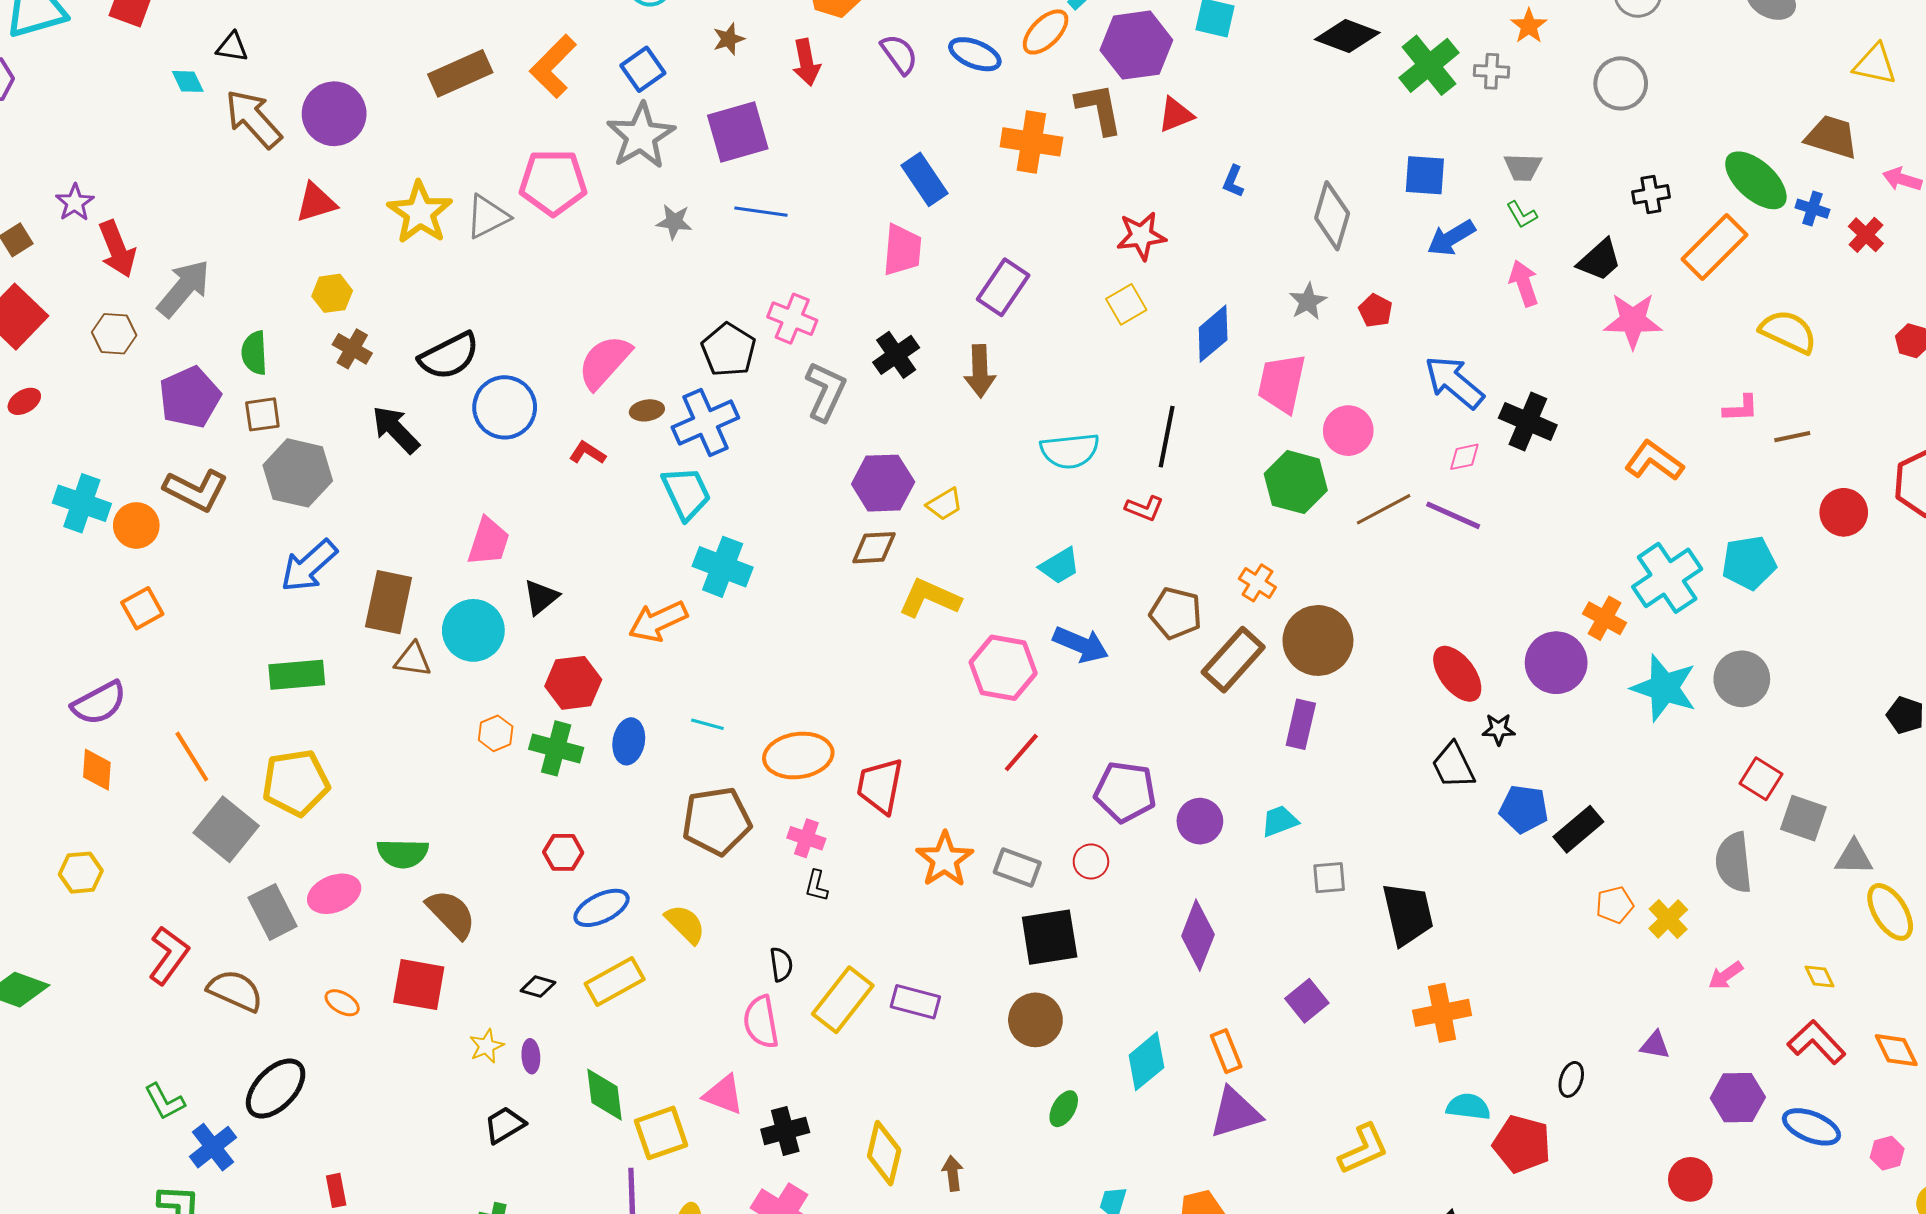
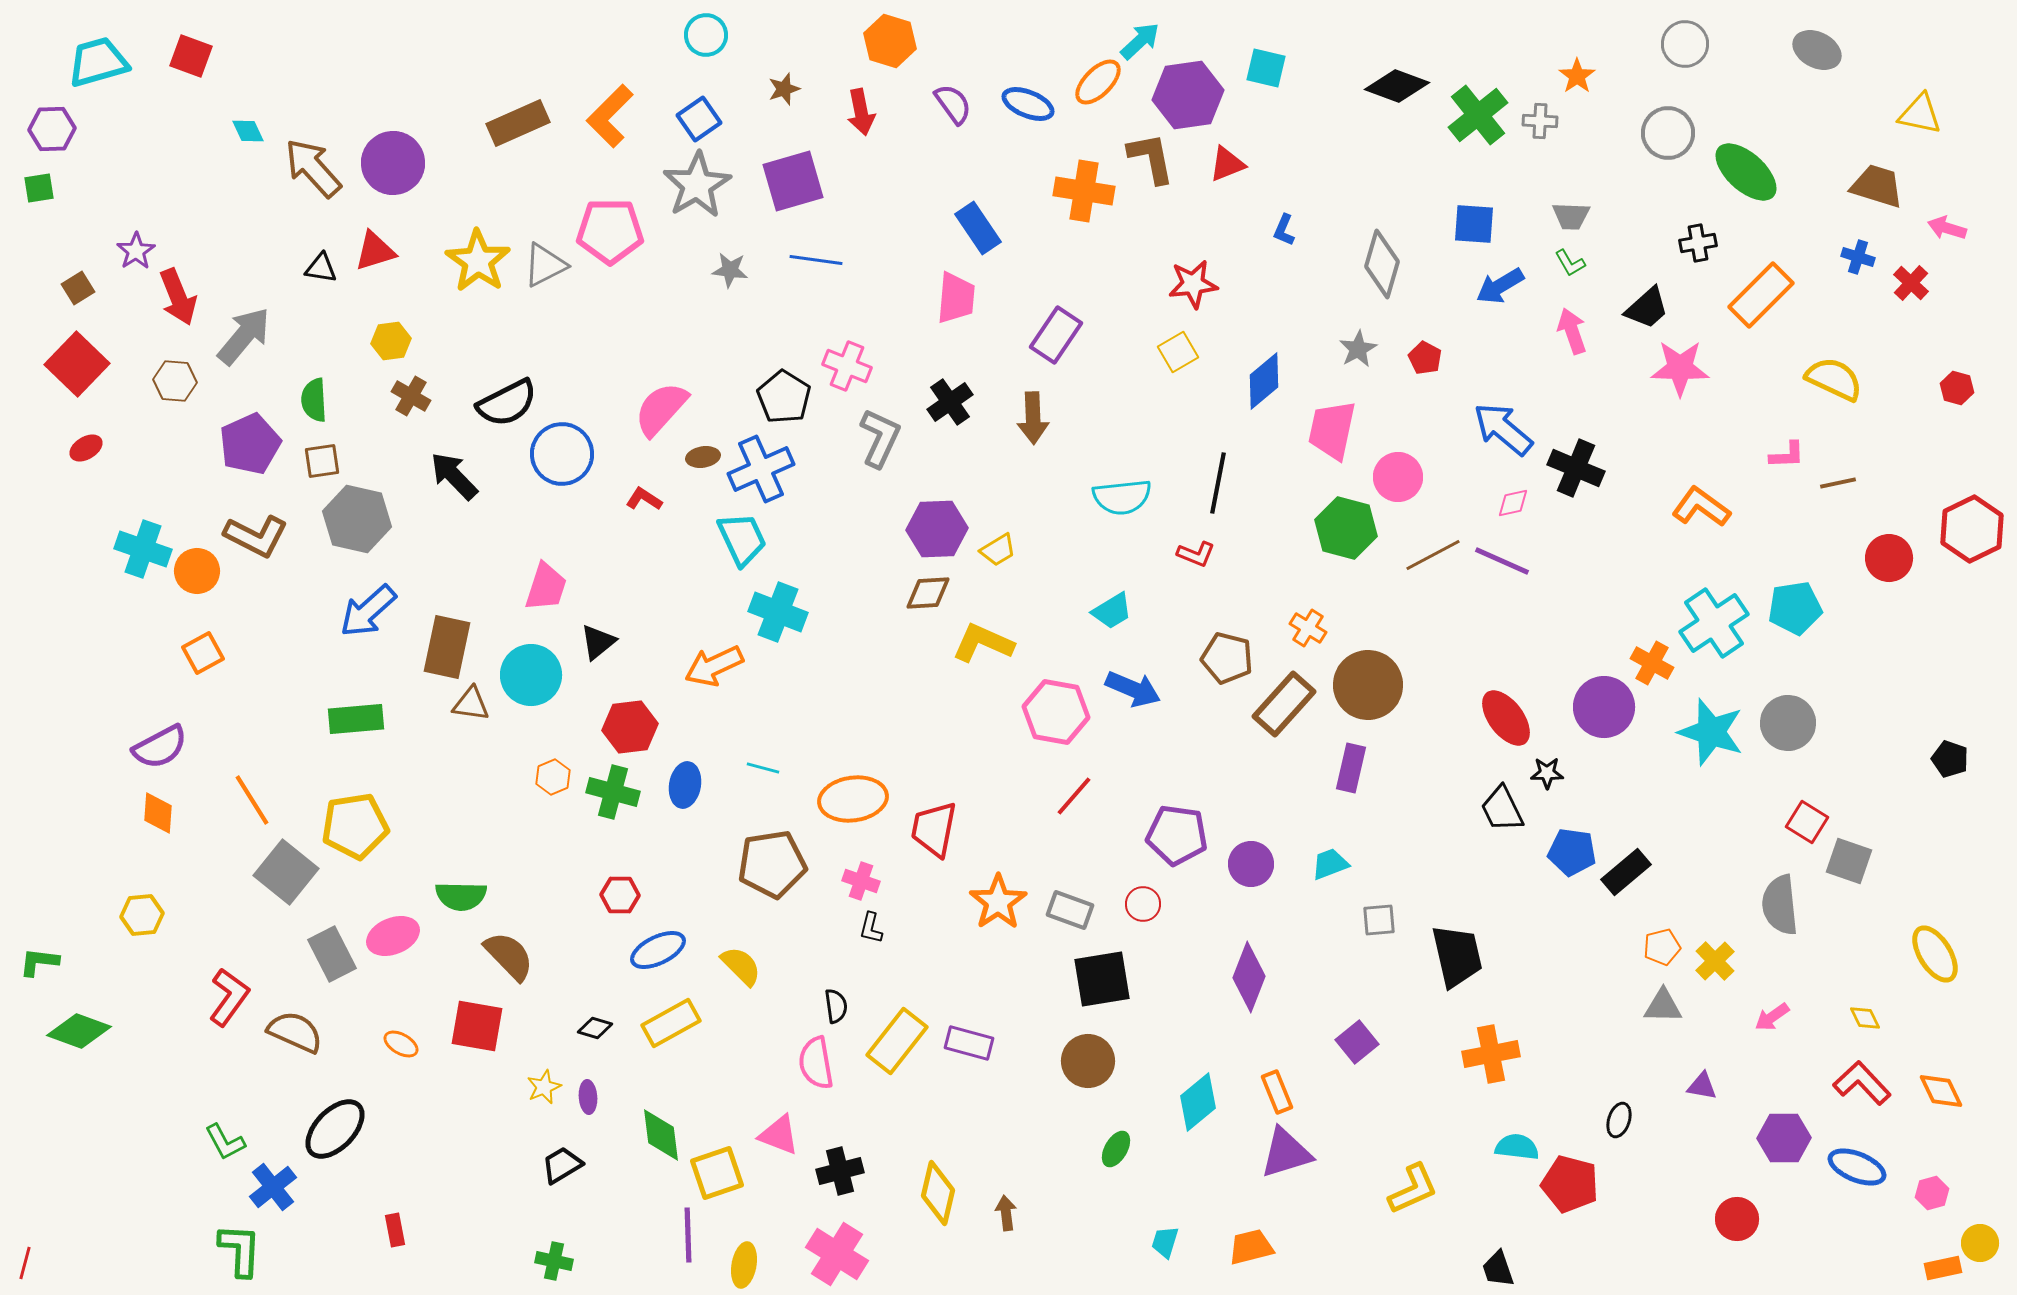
black triangle: (232, 47) -> (321, 268), moved
green ellipse: (1756, 180) -> (1746, 172), moved
gray triangle: (1854, 857) -> (1663, 1006), moved

